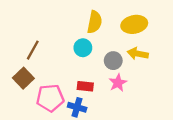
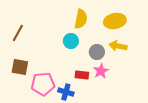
brown line: (33, 50) -> (18, 33), moved
brown square: (23, 78) -> (20, 67), turned -36
red rectangle: (85, 86) -> (82, 75), moved

